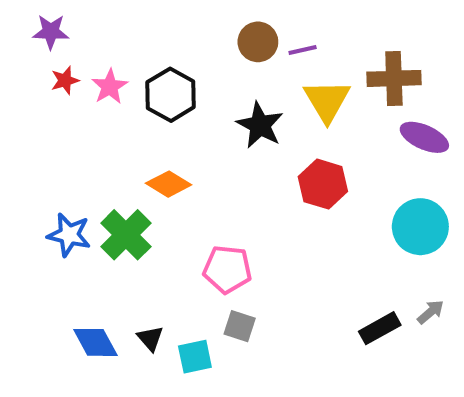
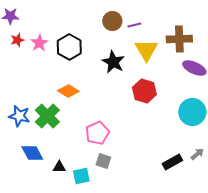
pink pentagon: (227, 269) -> (97, 133), turned -30
black triangle: (150, 338) -> (59, 167), turned -48
blue diamond: (95, 342) -> (32, 153), moved

